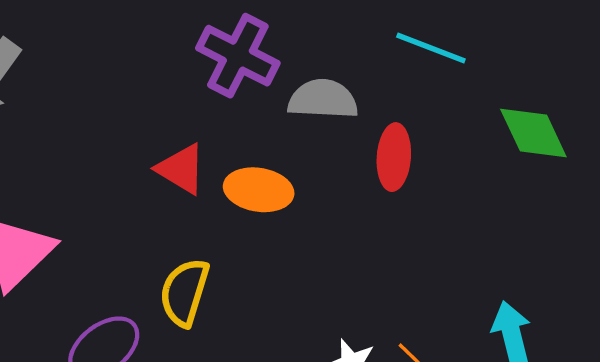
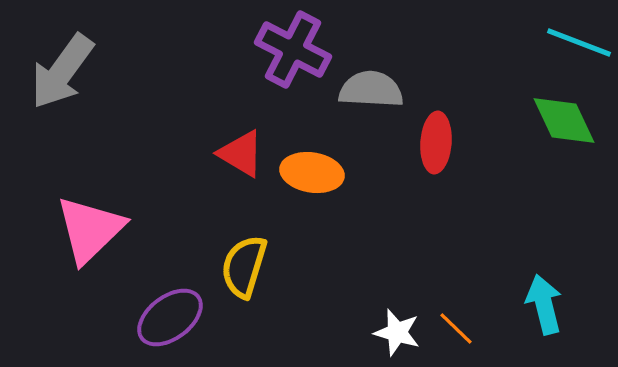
cyan line: (431, 48) -> (579, 43), moved

